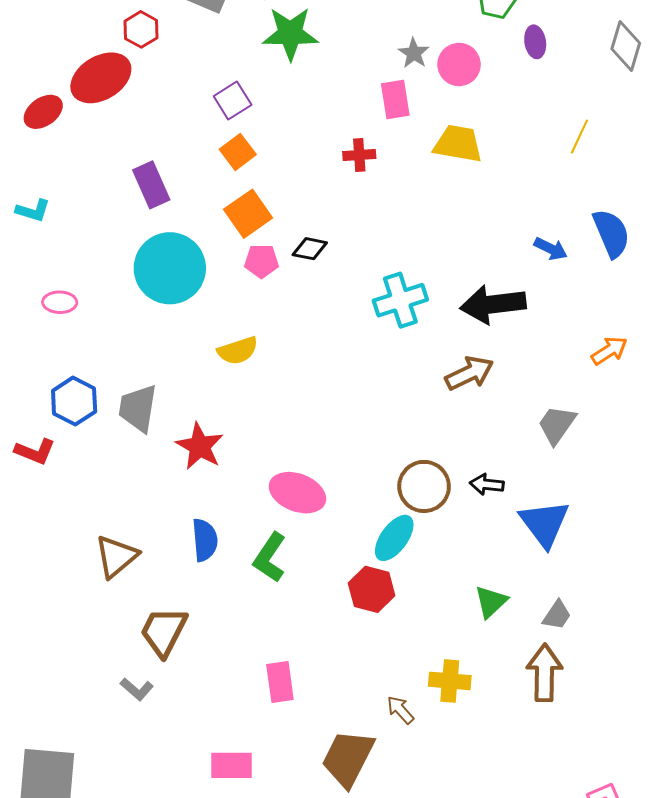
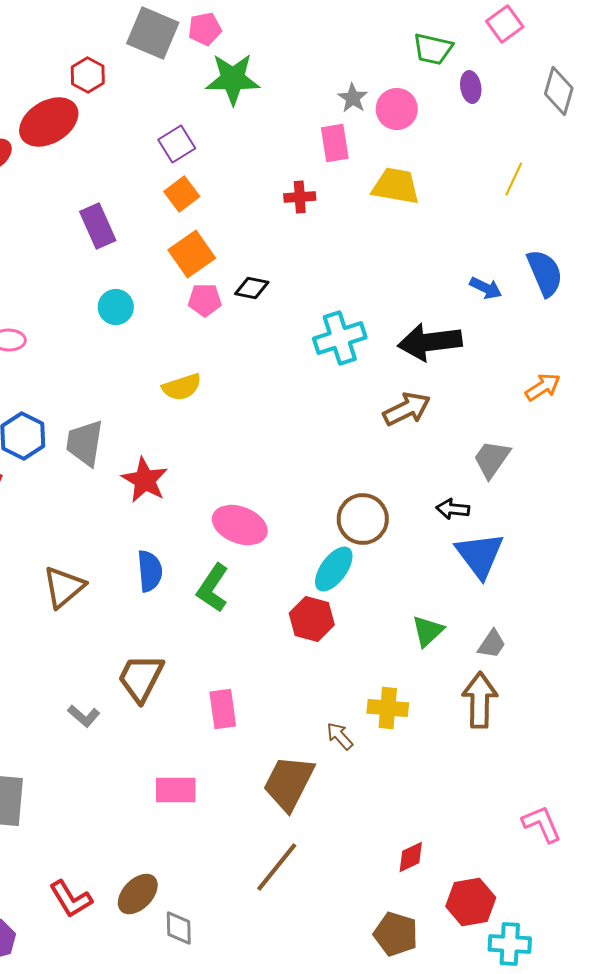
cyan circle: (170, 268) -> (116, 307), size x0.5
black arrow: (487, 484) -> (453, 509), moved
brown trapezoid: (164, 632) -> (141, 678), moved

